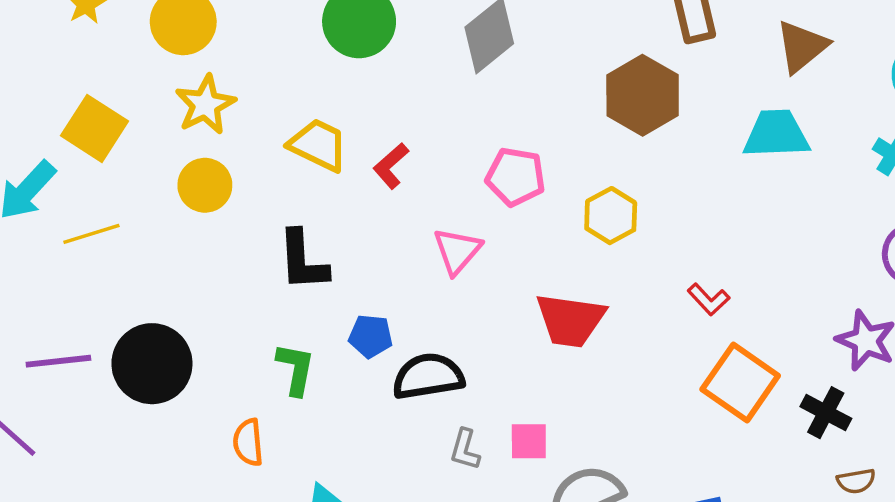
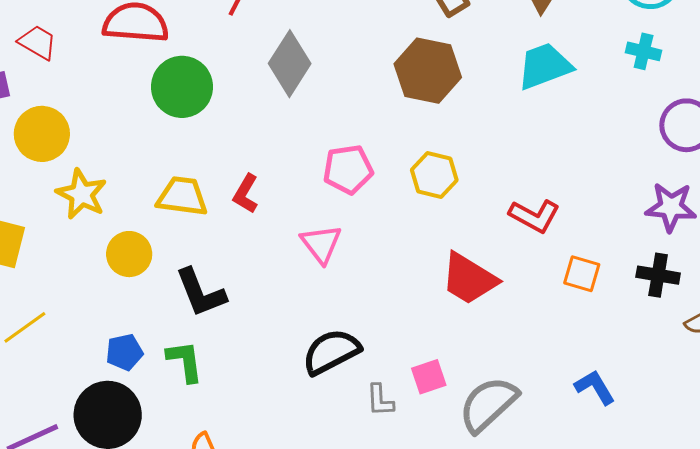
yellow circle: (205, 185) -> (129, 254), moved
red L-shape: (708, 299) -> (534, 216), size x1.4
red trapezoid: (570, 320) -> (469, 279), moved, turned 42
blue pentagon: (371, 336) -> (124, 352), moved
green L-shape: (296, 369) -> (185, 361), moved
orange square: (740, 382) -> (582, 274), size x0.6

